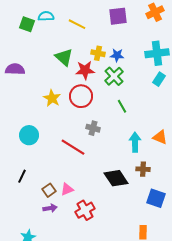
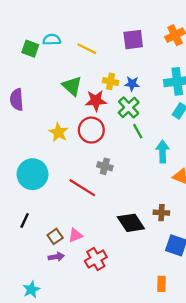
purple semicircle: (15, 69) -> (17, 100), turned -96
green line: (122, 106) -> (138, 131), moved
cyan circle: (29, 135) -> (33, 174), size x1.4
cyan arrow: (135, 142) -> (163, 152), moved

